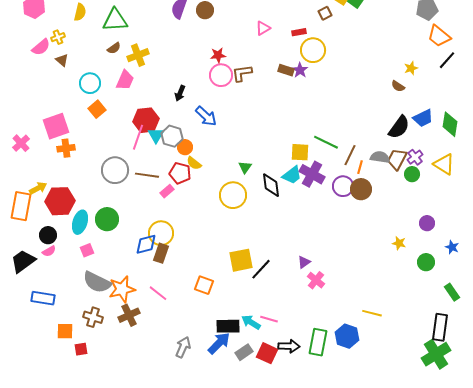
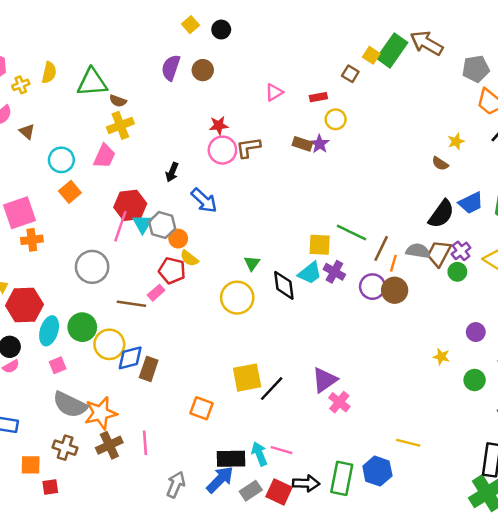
brown square: (325, 13) -> (350, 74), turned -32
yellow cross: (58, 37) -> (21, 85), moved
brown semicircle: (114, 48) -> (118, 101), moved, turned 56
yellow circle: (313, 50) -> (336, 119), size x0.7
purple cross: (312, 174) -> (334, 272), size x0.7
brown line: (147, 175) -> (131, 304), moved
yellow circle: (161, 233) -> (109, 344), moved
purple triangle: (304, 262) -> (325, 380), size x1.6
pink line: (158, 293) -> (145, 443), moved, turned 48
cyan arrow: (251, 322) -> (259, 454), turned 36

